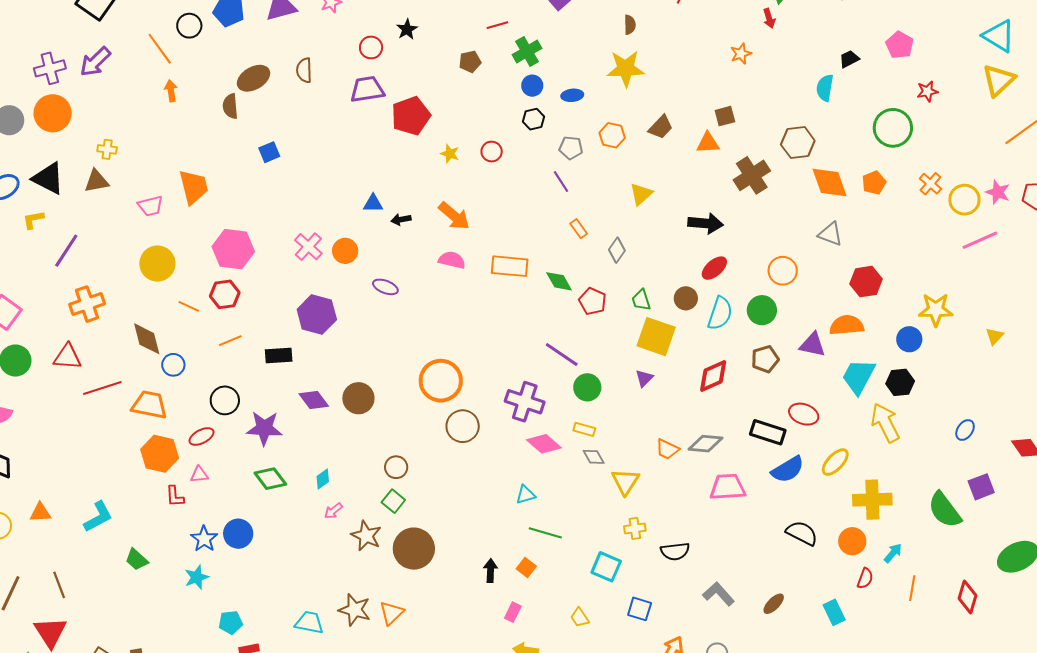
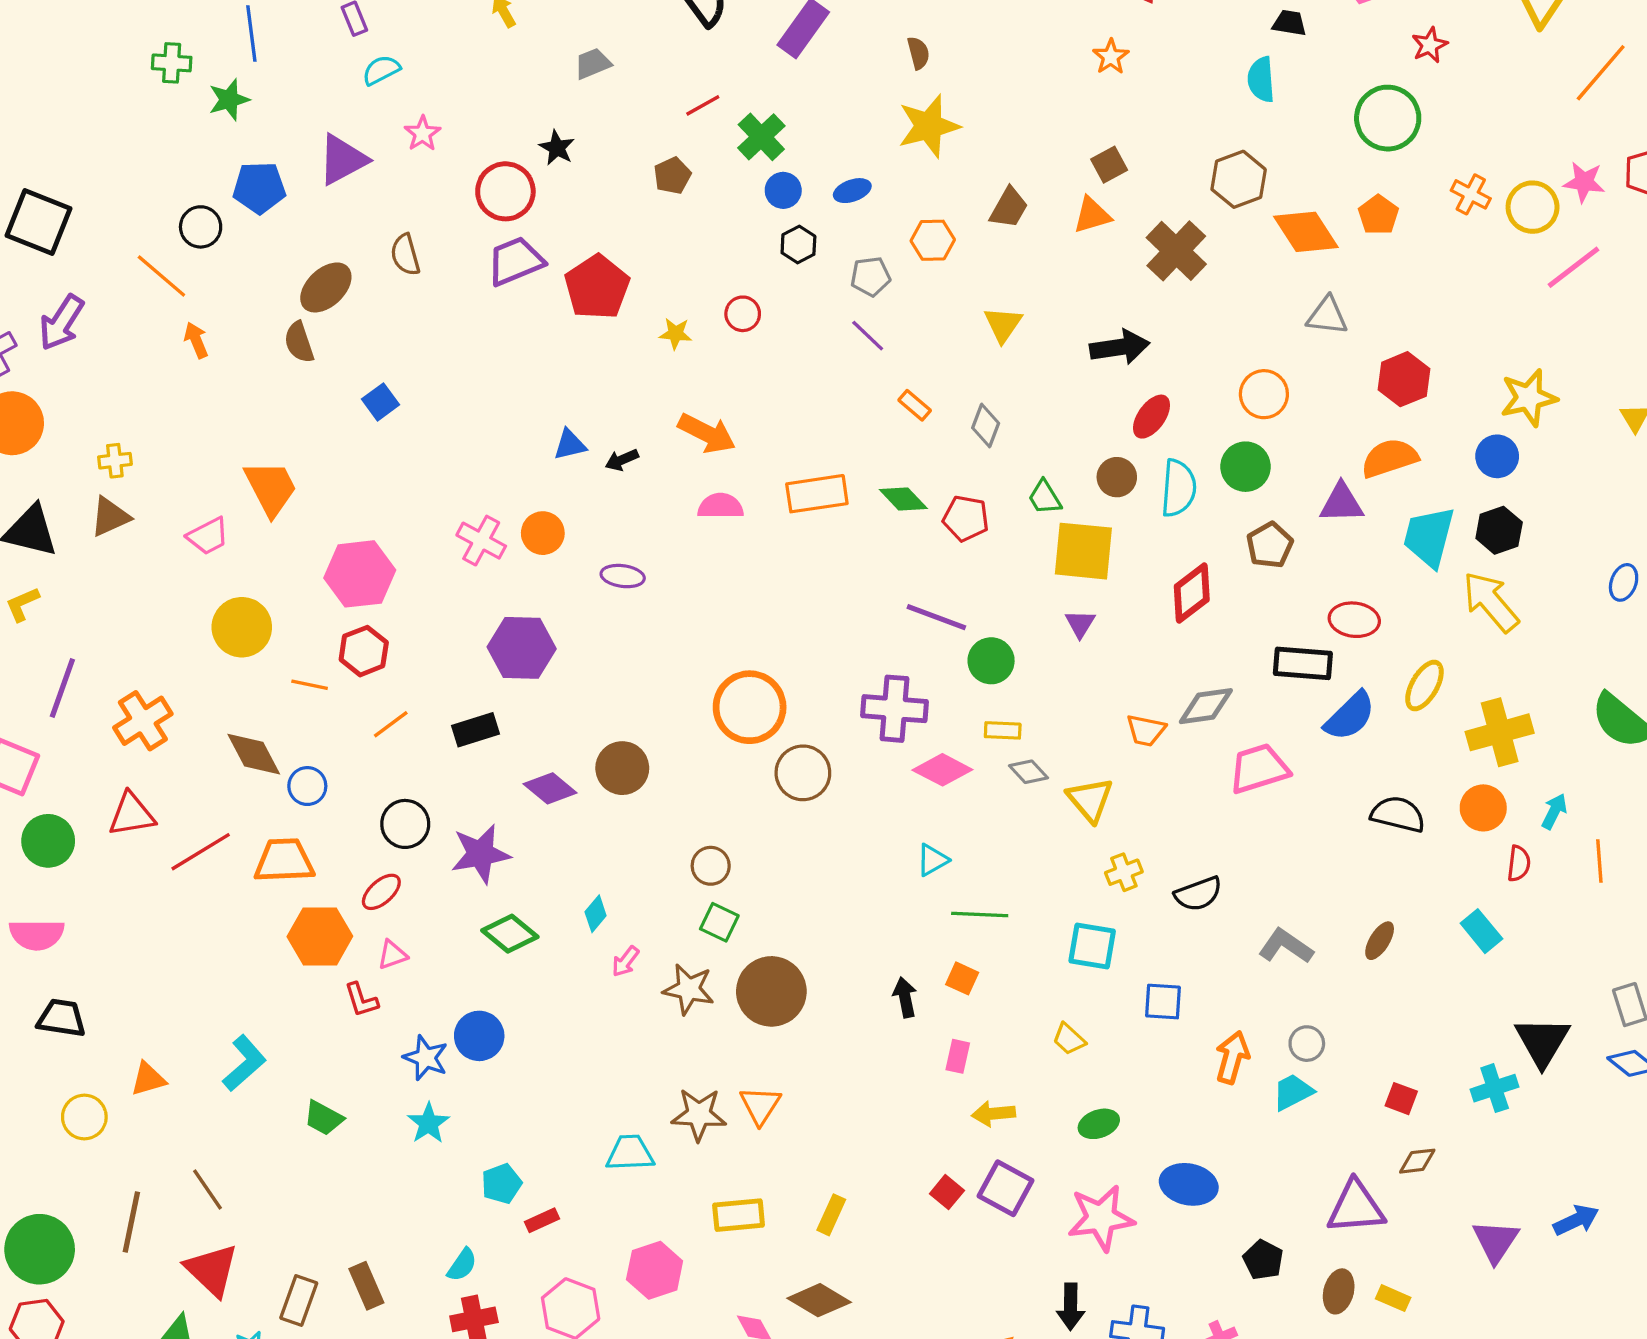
red circle: (371, 47) -> (505, 191), size x1.5
black trapezoid: (849, 59) -> (1289, 23), turned 50
purple line: (66, 251) -> (62, 688), moved

